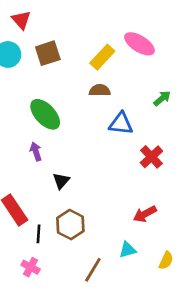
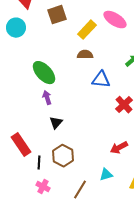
brown square: (48, 53) -> (57, 15), moved
purple arrow: (36, 152) -> (47, 98), moved
pink cross: (31, 267) -> (43, 187), moved

